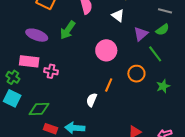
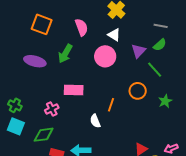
pink circle: (106, 50) -> (105, 56), moved
pink rectangle: (29, 61) -> (74, 90), moved
pink cross: (51, 71) -> (52, 109), moved, turned -32
white semicircle: (92, 100) -> (95, 121), turned -40

